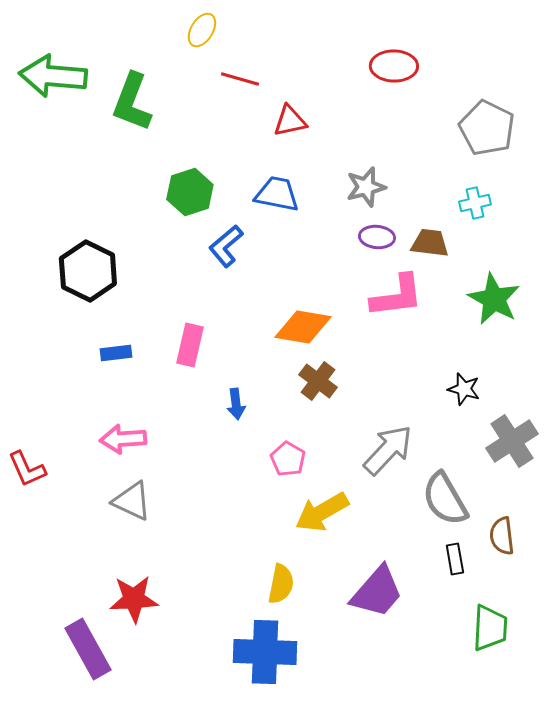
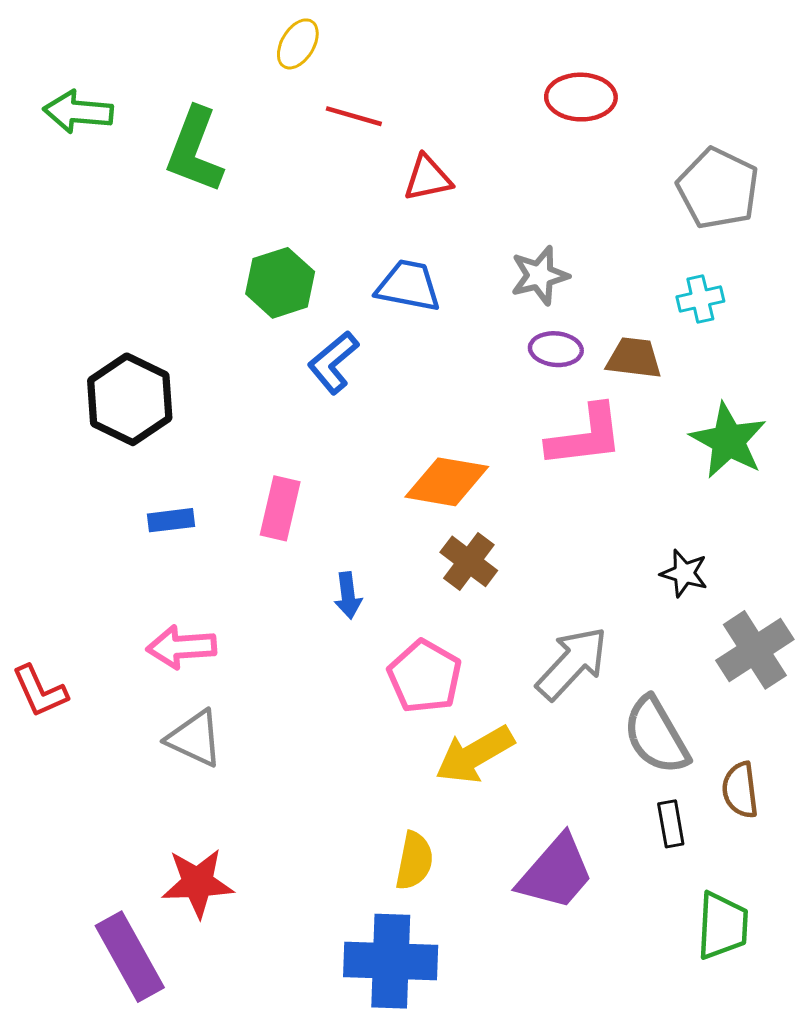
green arrow: (53, 76) -> (78, 112), size x0.7
pink pentagon: (288, 459) -> (425, 676), size x1.4

